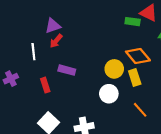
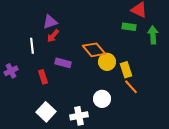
green rectangle: (133, 22) -> (129, 27), moved
orange diamond: (138, 56) -> (94, 50), moved
white circle: (109, 94) -> (102, 99), moved
orange line: (140, 110) -> (131, 87), moved

